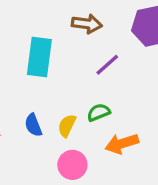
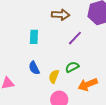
cyan rectangle: (39, 57) -> (34, 37), size x0.6
blue semicircle: (33, 125) -> (34, 68), moved

